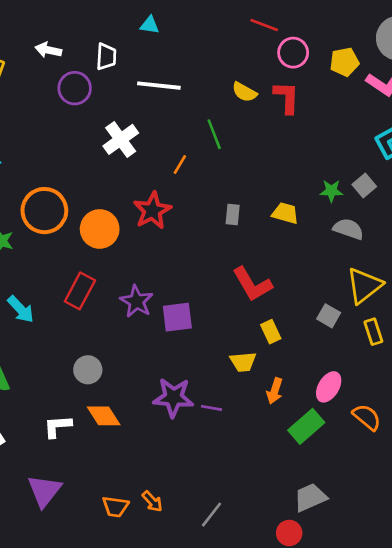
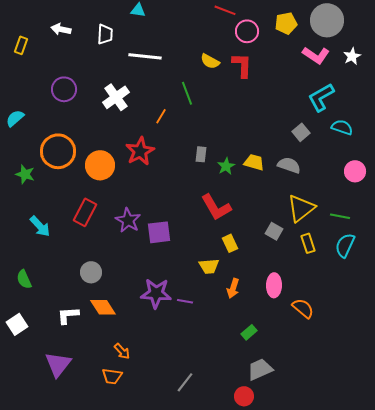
yellow pentagon: (344, 62) -> (286, 23), moved
purple circle: (75, 88) -> (64, 89), moved
green star: (331, 191) -> (226, 166), moved, turned -30
yellow trapezoid: (285, 213) -> (254, 162), moved
pink ellipse: (329, 387) -> (274, 285), turned -30
green rectangle: (306, 426) -> (249, 332), moved, size x0.6
orange arrow: (152, 501) -> (122, 351), moved

